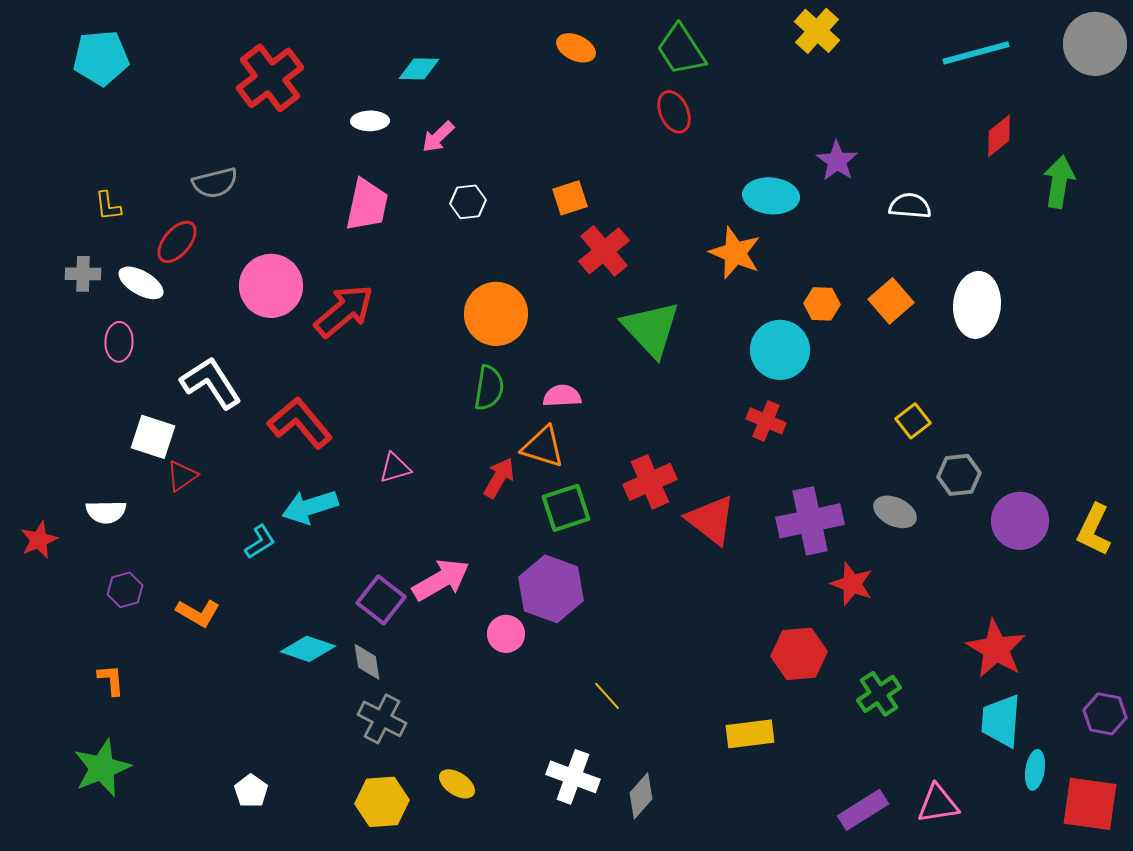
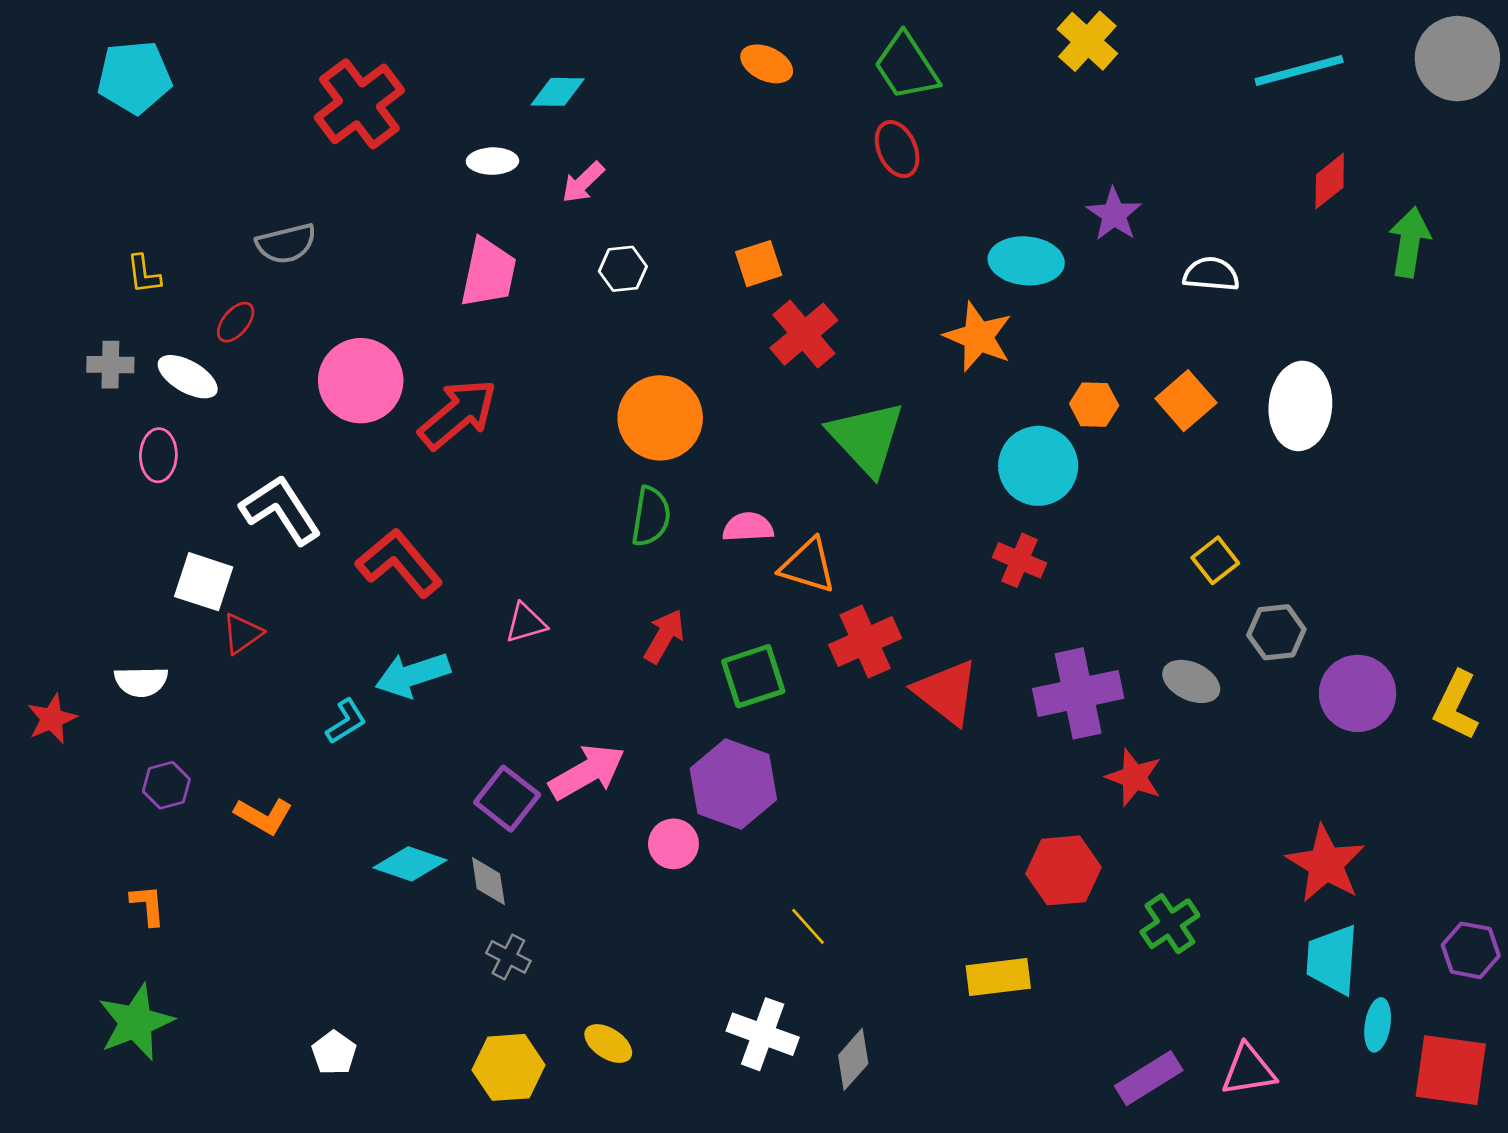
red ellipse: (177, 242) -> (236, 322), size x0.7
orange triangle: (543, 447) -> (808, 566), moved
gray cross: (382, 719) -> (508, 957), size x0.7

